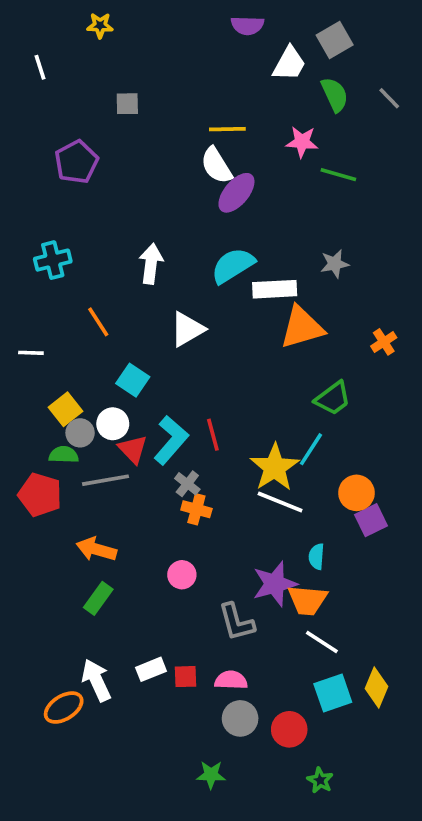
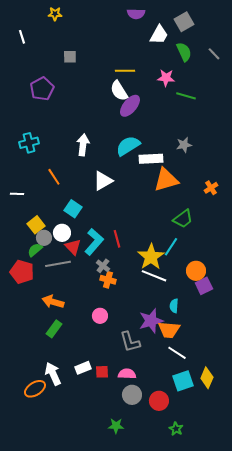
green semicircle: (64, 455) -> (35, 250), turned -42

